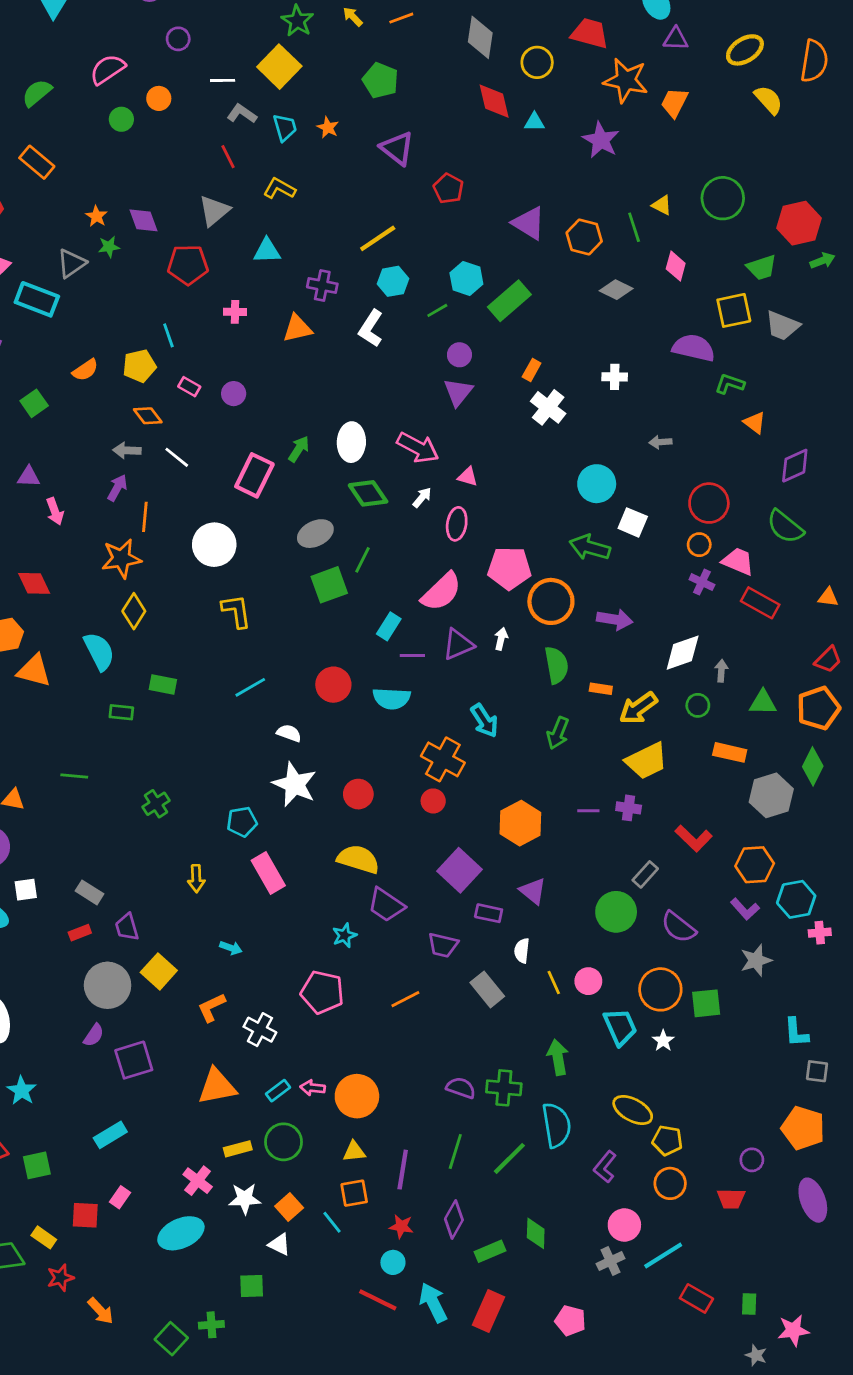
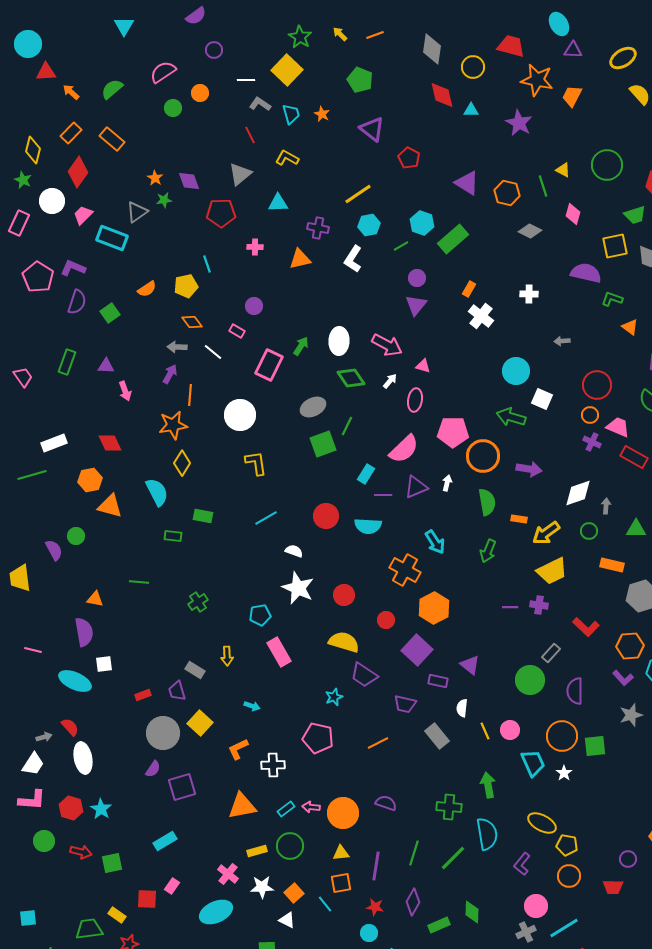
pink rectangle: (189, 387) -> (237, 331), moved
red circle: (433, 801) -> (386, 620), moved
orange hexagon: (520, 823) -> (434, 608), moved
gray rectangle: (89, 892) -> (195, 670), moved
purple semicircle: (678, 927) -> (575, 691), turned 52
white cross: (260, 1030) -> (273, 765), turned -30
purple semicircle: (461, 1088) -> (386, 803), moved

